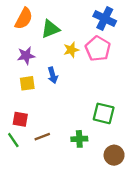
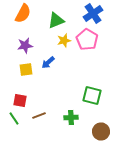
blue cross: (105, 19) -> (93, 14), turned 30
green triangle: (50, 29) -> (56, 20), moved
blue arrow: (53, 75) -> (48, 62), turned 64

